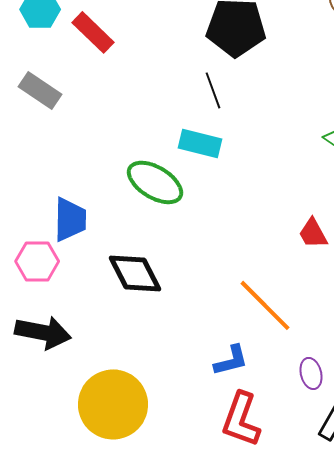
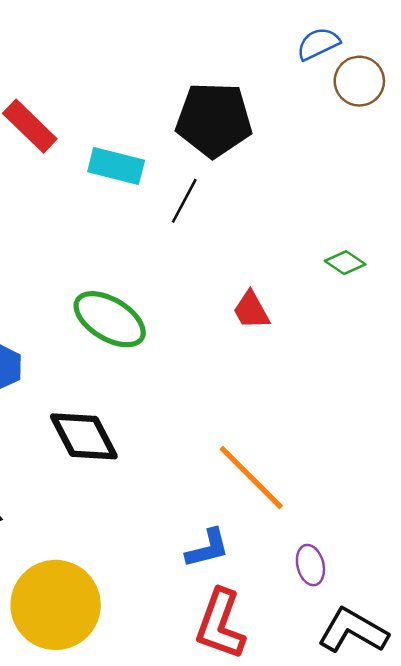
black line: (213, 90) -> (184, 201), turned 48
cyan rectangle: (200, 143) -> (116, 166), moved
red trapezoid: (313, 233) -> (251, 310), moved

